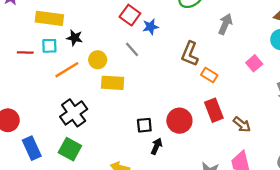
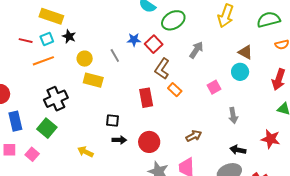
red square: (130, 15) -> (154, 44), moved
cyan square: (49, 46) -> (47, 39), turned -32
orange line: (67, 70) -> (43, 61), moved
red rectangle: (214, 110) -> (146, 98), moved
red circle: (179, 121) -> (149, 142), moved
brown arrow: (242, 124) -> (194, 136), turned -77
black arrow: (157, 146) -> (119, 140), turned 56

